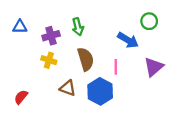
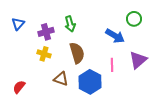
blue triangle: (20, 27) -> (18, 24), turned -48
pink line: (116, 67) -> (112, 65), moved

